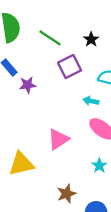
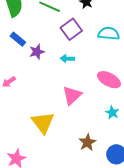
cyan arrow: (91, 101) -> (67, 59), moved
yellow triangle: (21, 164) -> (43, 123), turned -45

